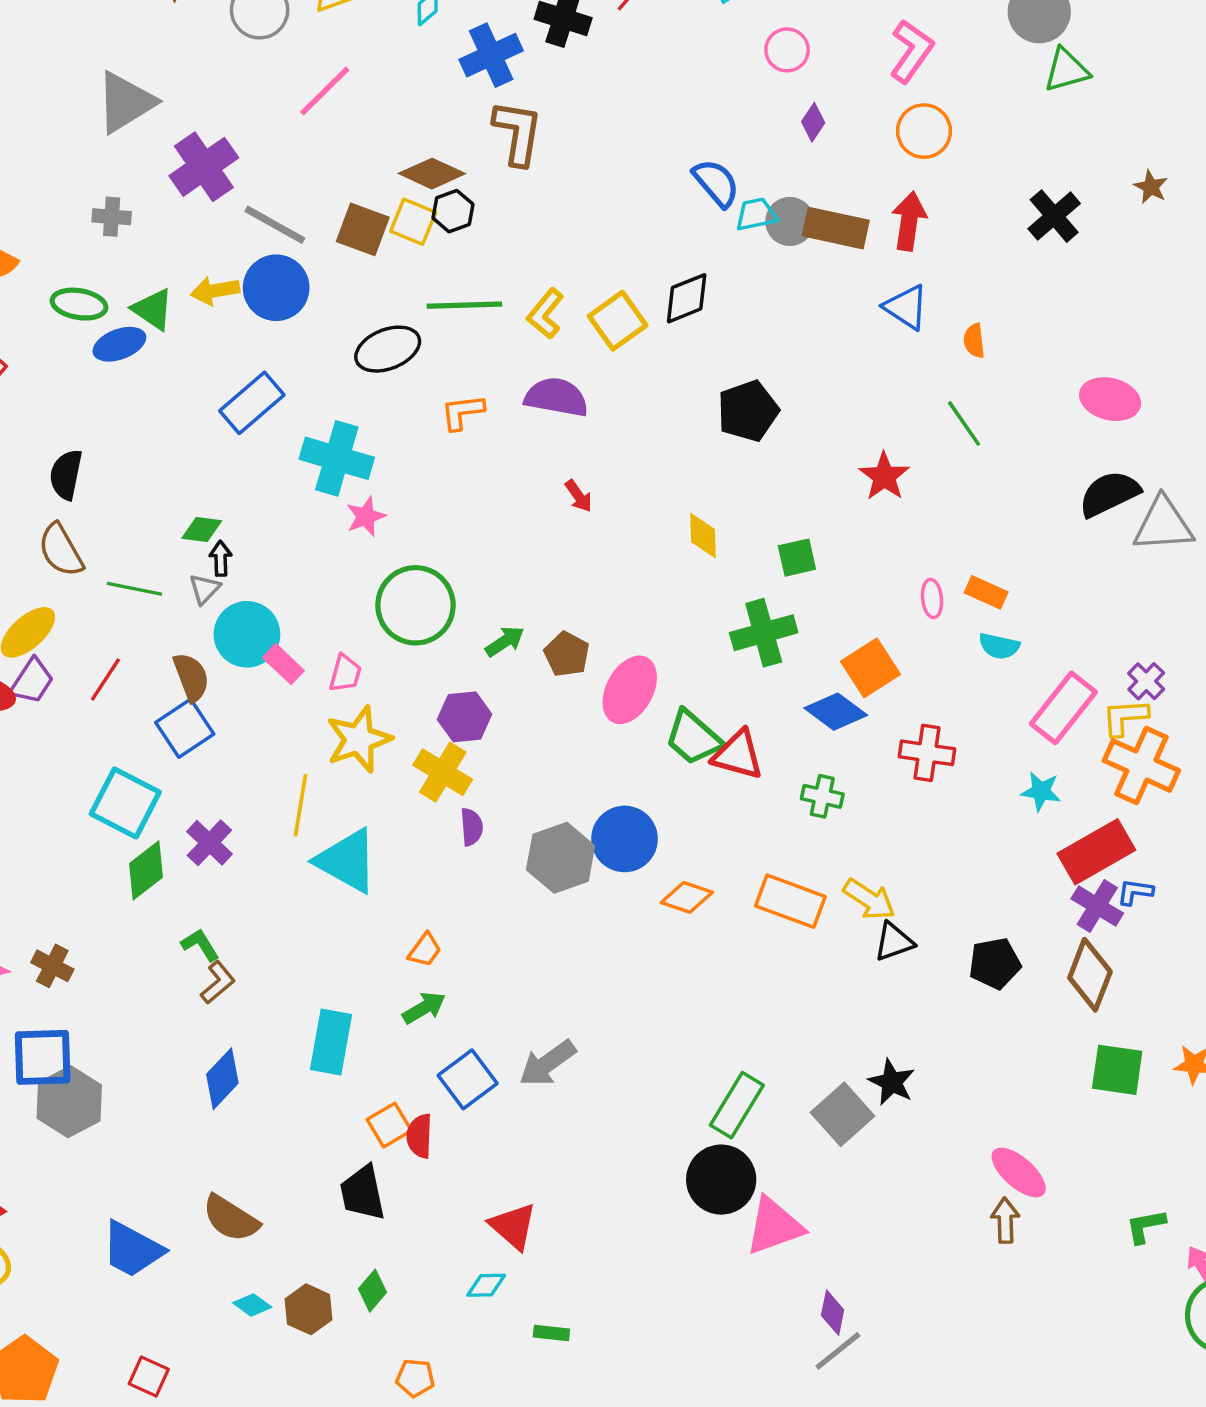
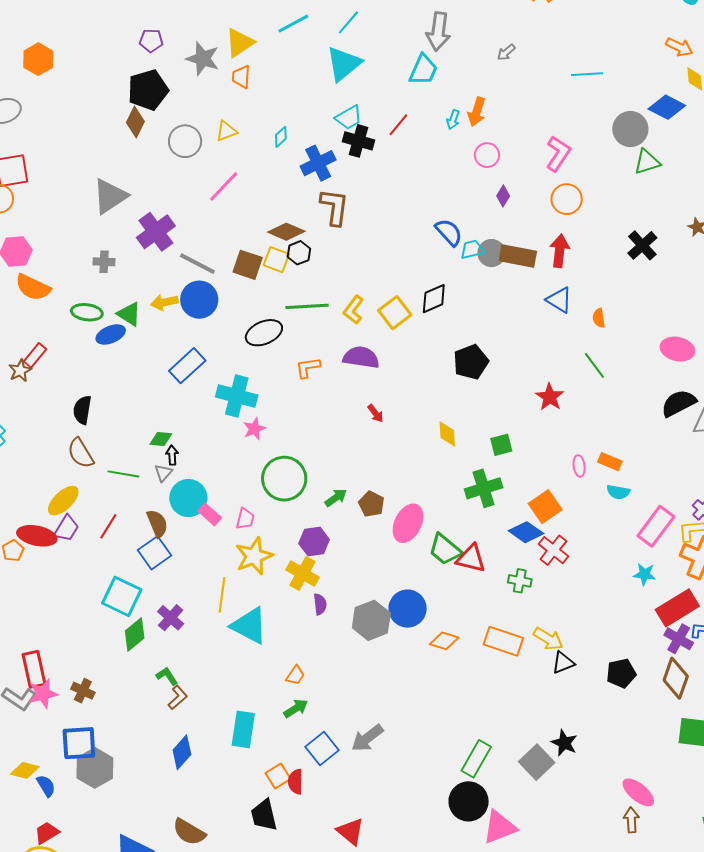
red cross: (927, 753) -> (553, 550), moved, turned 32

